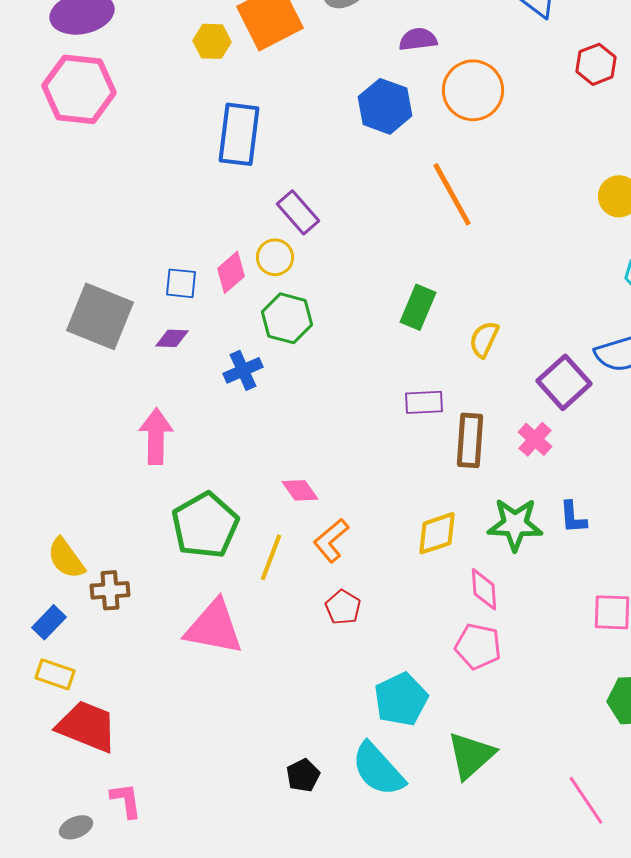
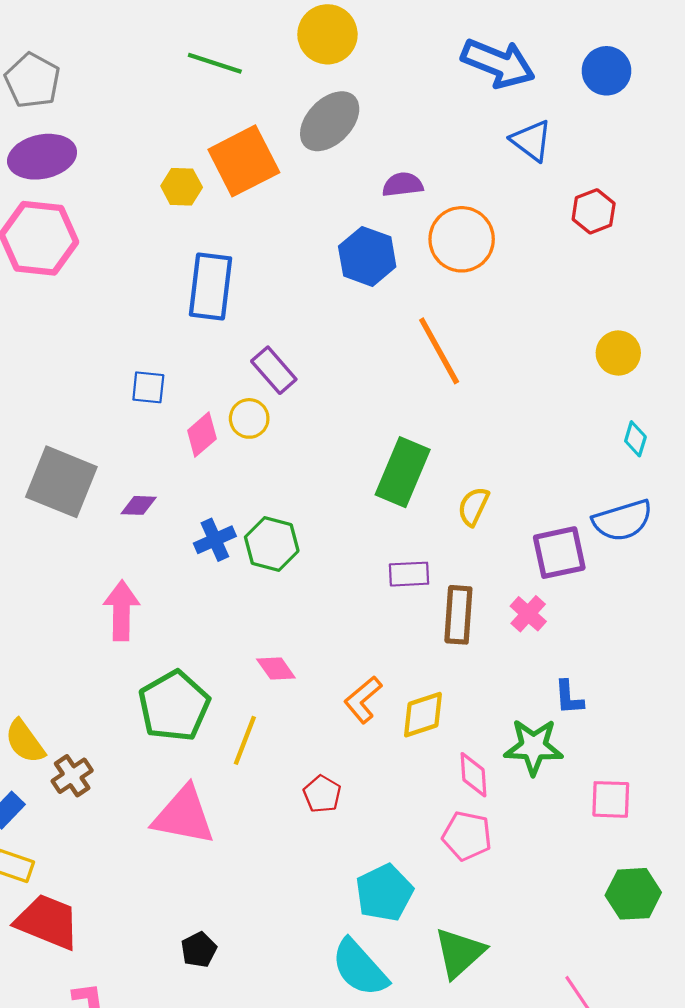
blue square: (181, 283) -> (148, 387), moved
green rectangle: (418, 307) -> (403, 472), size x1.4
green hexagon: (287, 318) -> (272, 544), moved
purple square: (564, 382) -> (559, 553), turned 30
green star: (515, 524) -> (534, 747), moved
orange L-shape: (331, 540) -> (363, 700), moved
brown cross: (110, 590) -> (72, 776), turned -30
black pentagon: (303, 775) -> (199, 950), moved

